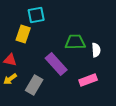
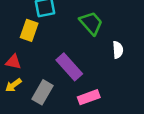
green trapezoid: (75, 42) -> (91, 23), moved, turned 50
pink rectangle: (88, 80) -> (89, 97), moved

